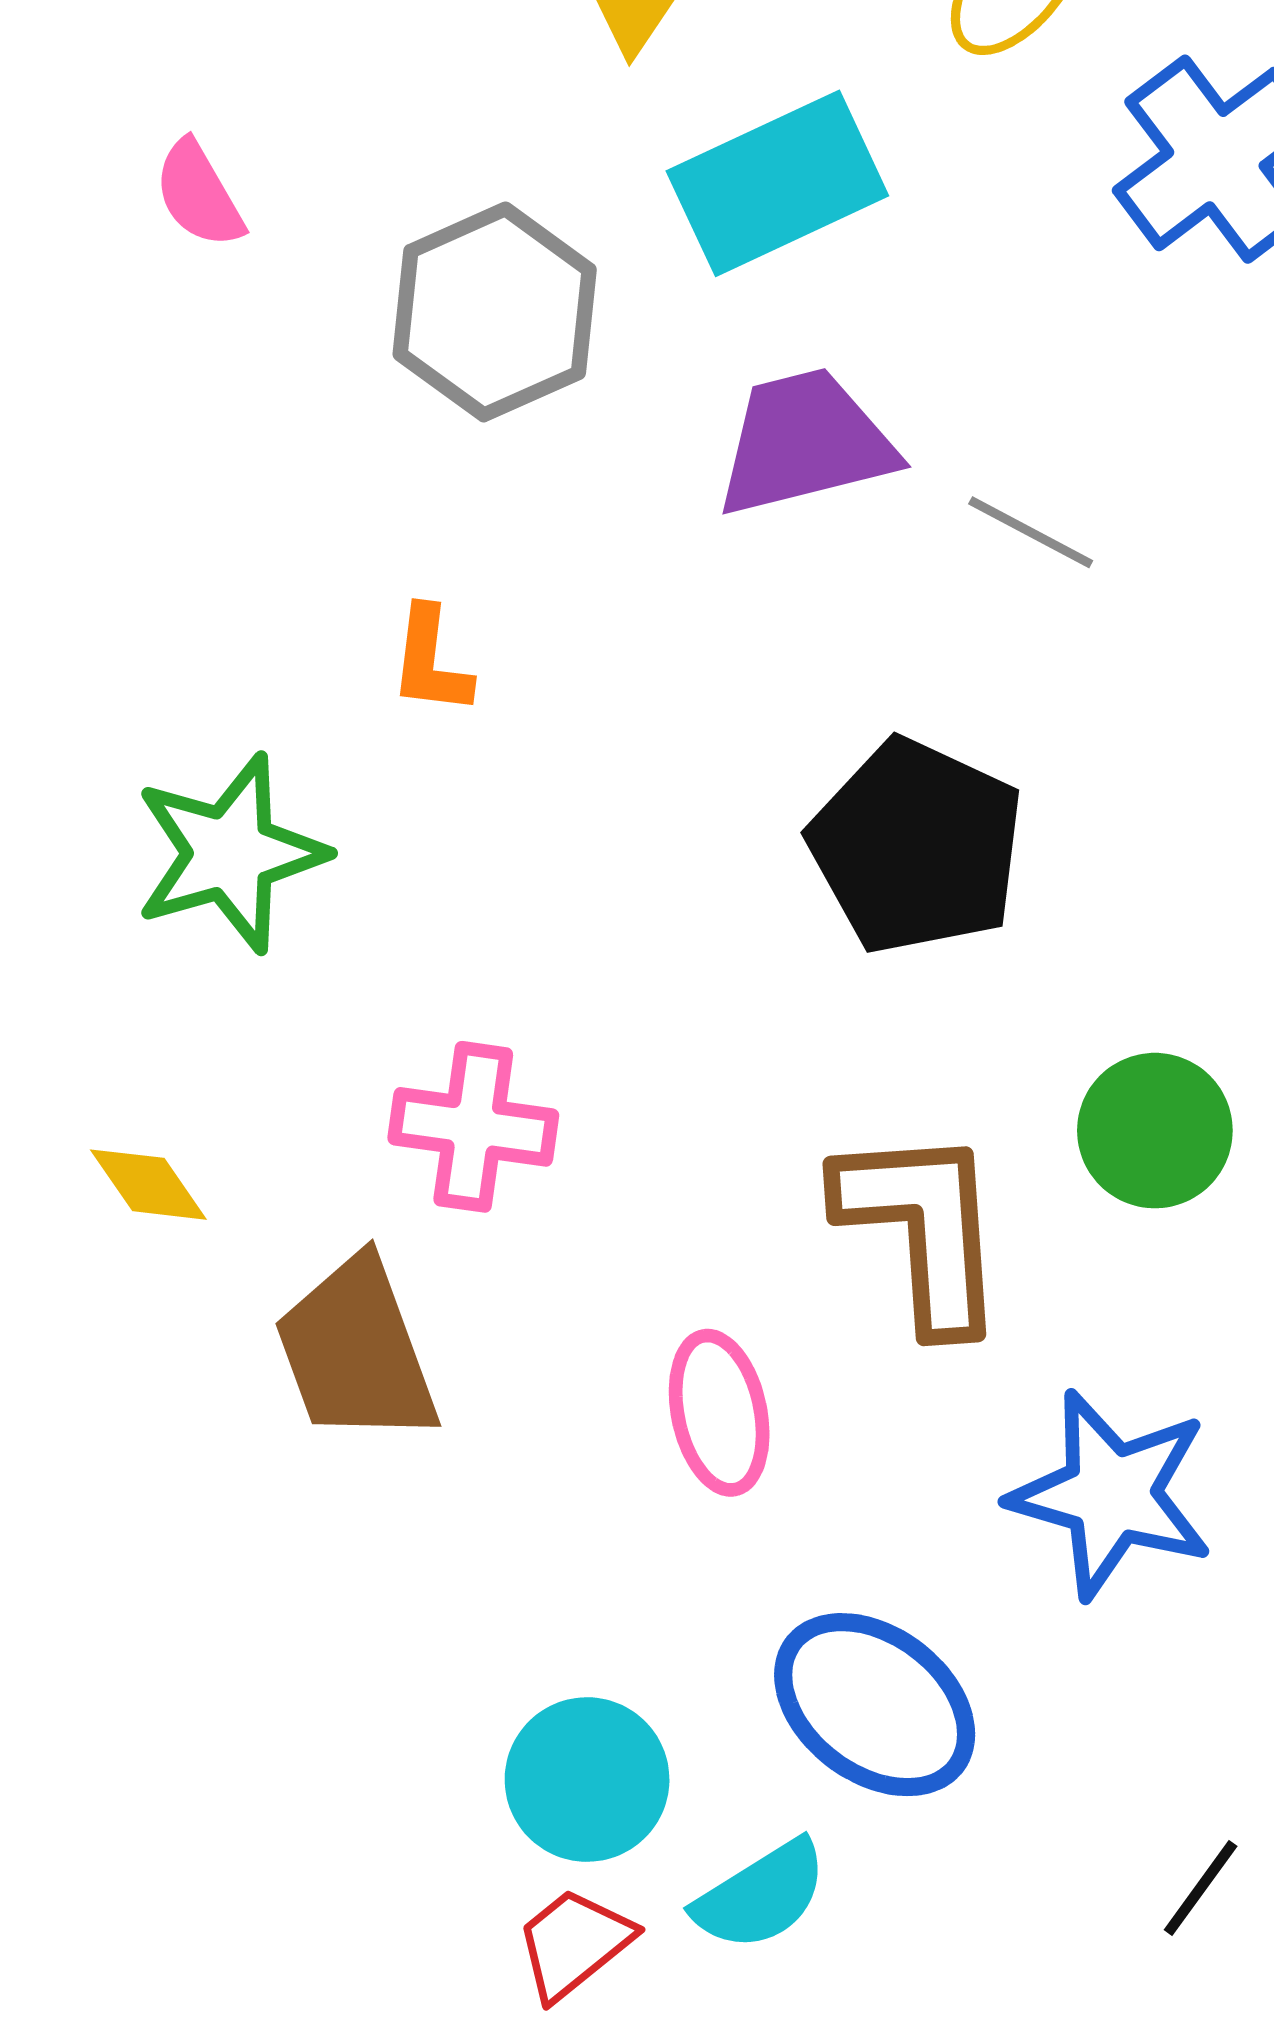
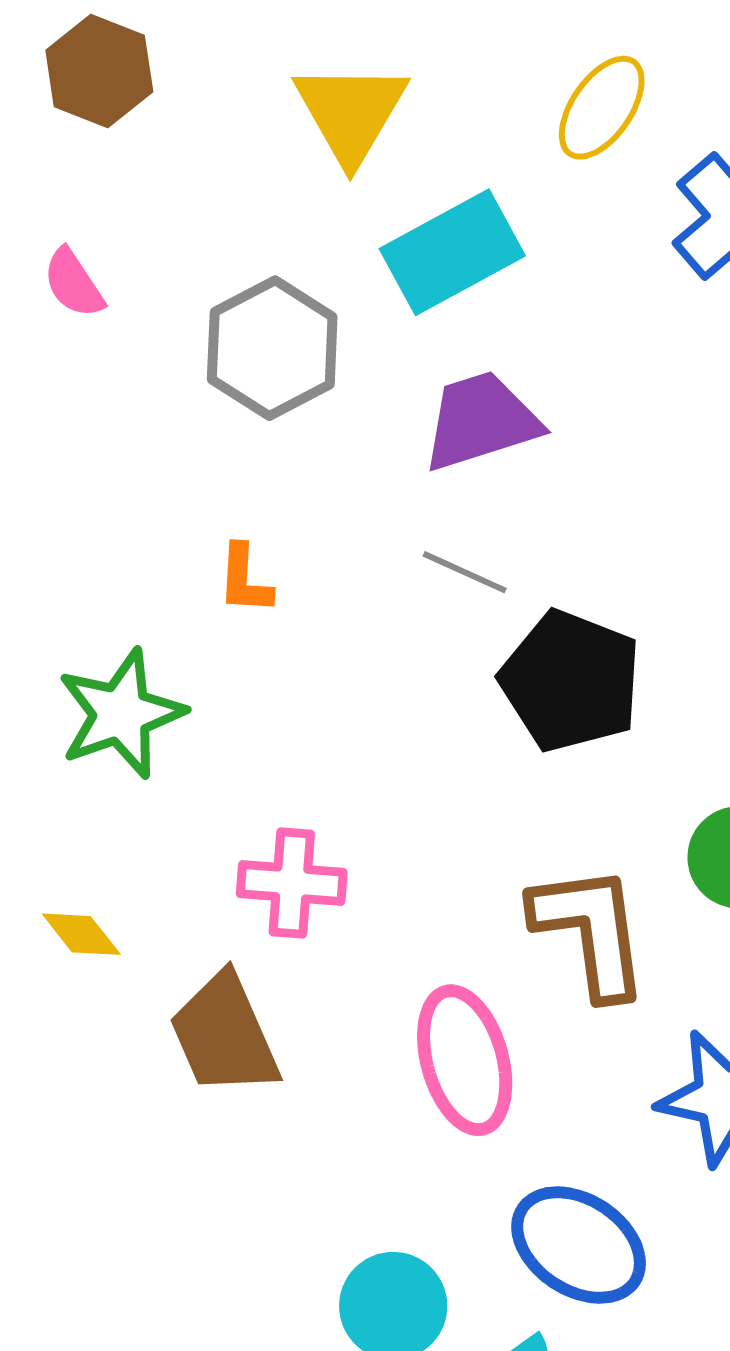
gray line: (1031, 532) -> (465, 572), moved
pink ellipse: (719, 1413) -> (465, 1060), size x1.4

